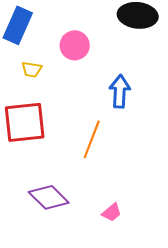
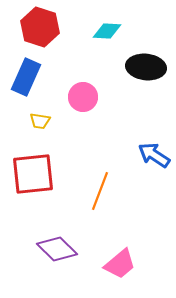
blue arrow: (120, 91) -> (154, 155), moved, turned -60
pink trapezoid: (112, 212) -> (120, 264), size x1.6

